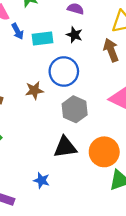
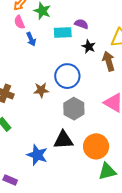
black star: (74, 35) -> (89, 47), moved
cyan rectangle: (42, 38) -> (63, 33), moved
blue star: (42, 180) -> (37, 155), moved, size x1.5

